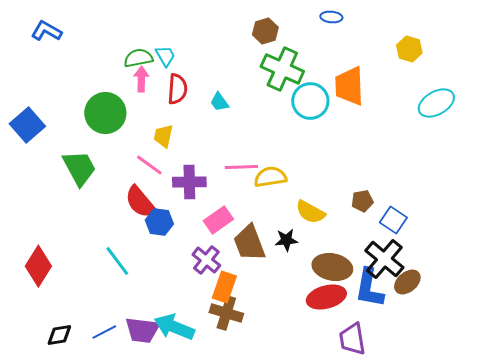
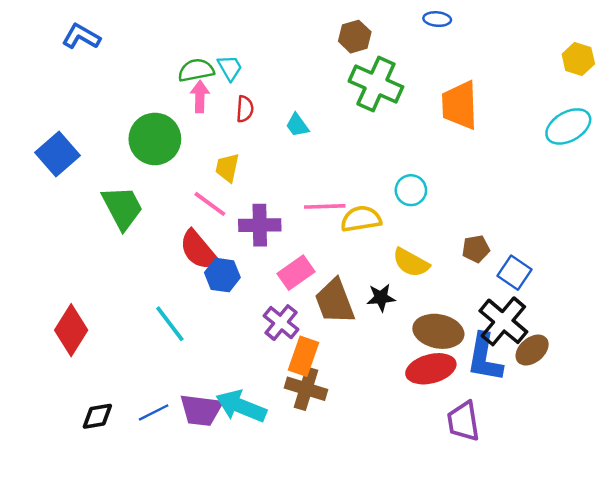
yellow hexagon: (409, 49) -> (578, 59), moved
red semicircle: (177, 89) -> (245, 109), size x0.7
cyan circle: (310, 101) -> (411, 190), moved, size x0.7

